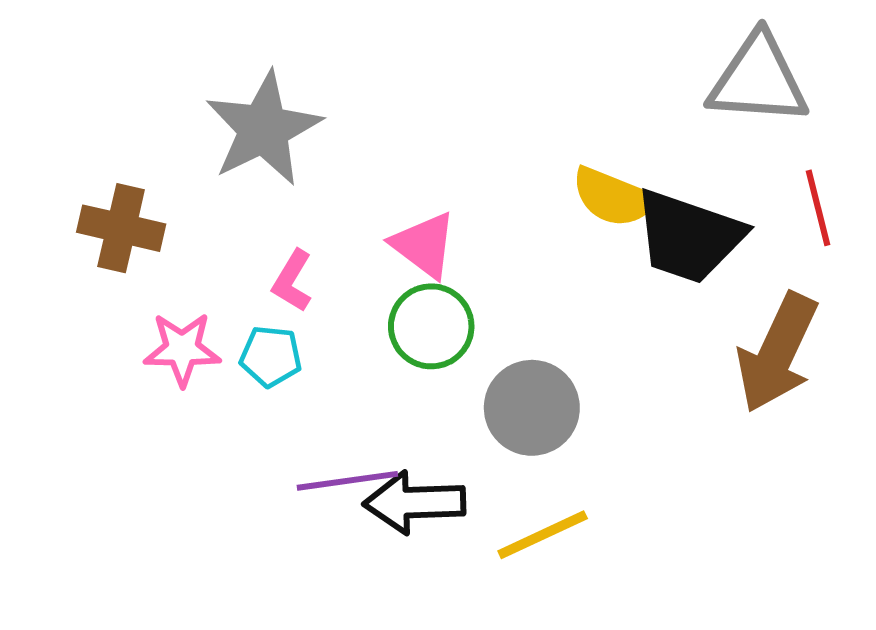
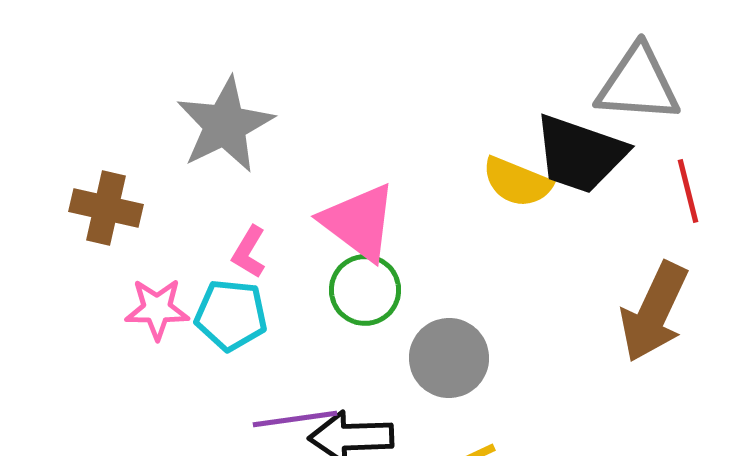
black trapezoid: (689, 237) -> (580, 154), moved
pink triangle: (424, 245) -> (359, 222), size x1.4
cyan pentagon: (271, 356) -> (231, 315), size x1.4

